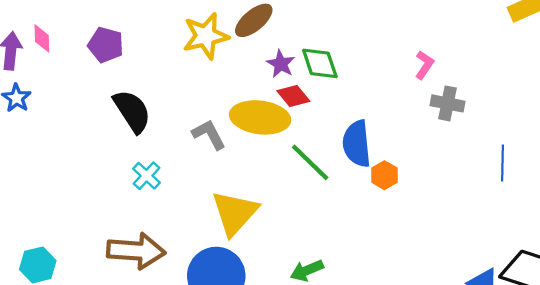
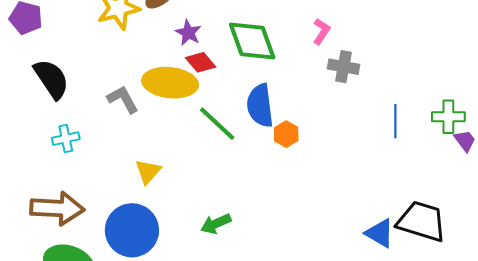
green diamond: (320, 63) -> (252, 41), moved, size x1.4
cyan cross: (147, 176) -> (66, 139), turned 36
yellow triangle: (235, 213) -> (148, 172), size x0.6

